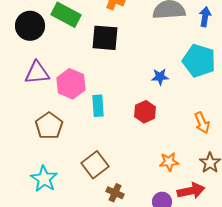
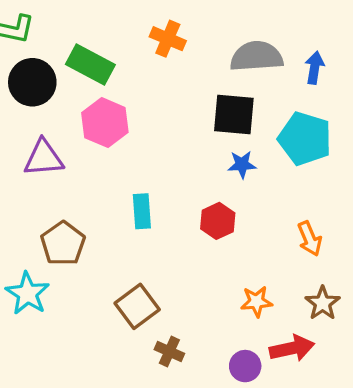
black square: (105, 38) -> (234, 114), moved
pink hexagon: (71, 84) -> (105, 123), moved
cyan star: (44, 179) -> (27, 293), moved

